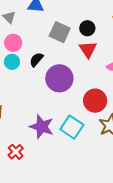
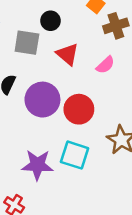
black circle: (87, 28) -> (51, 21), moved
red circle: (95, 101) -> (79, 109), moved

